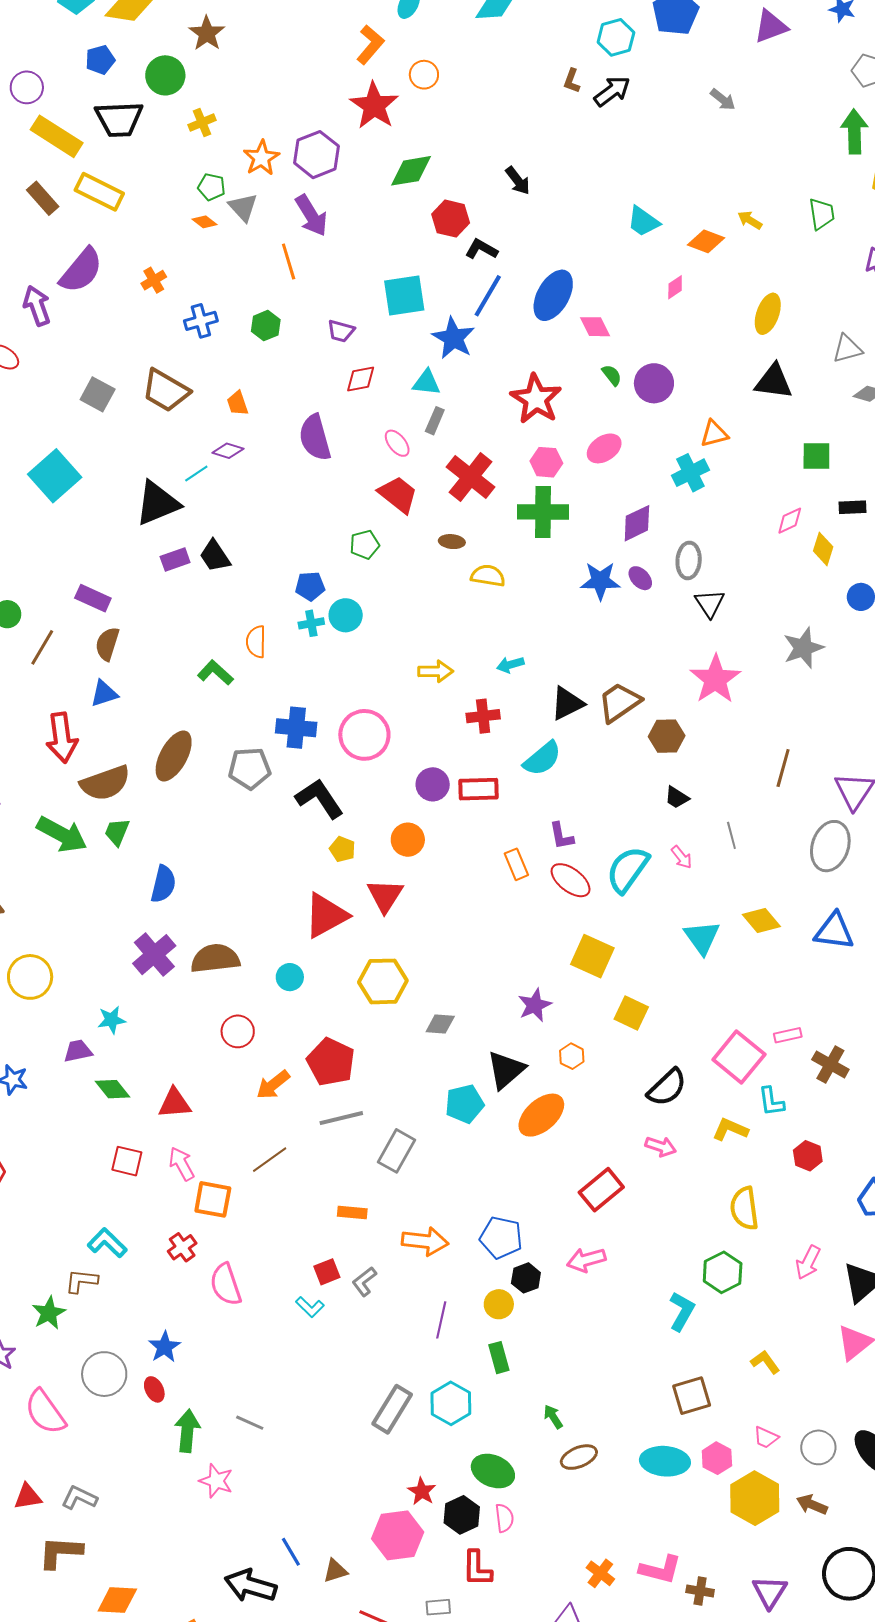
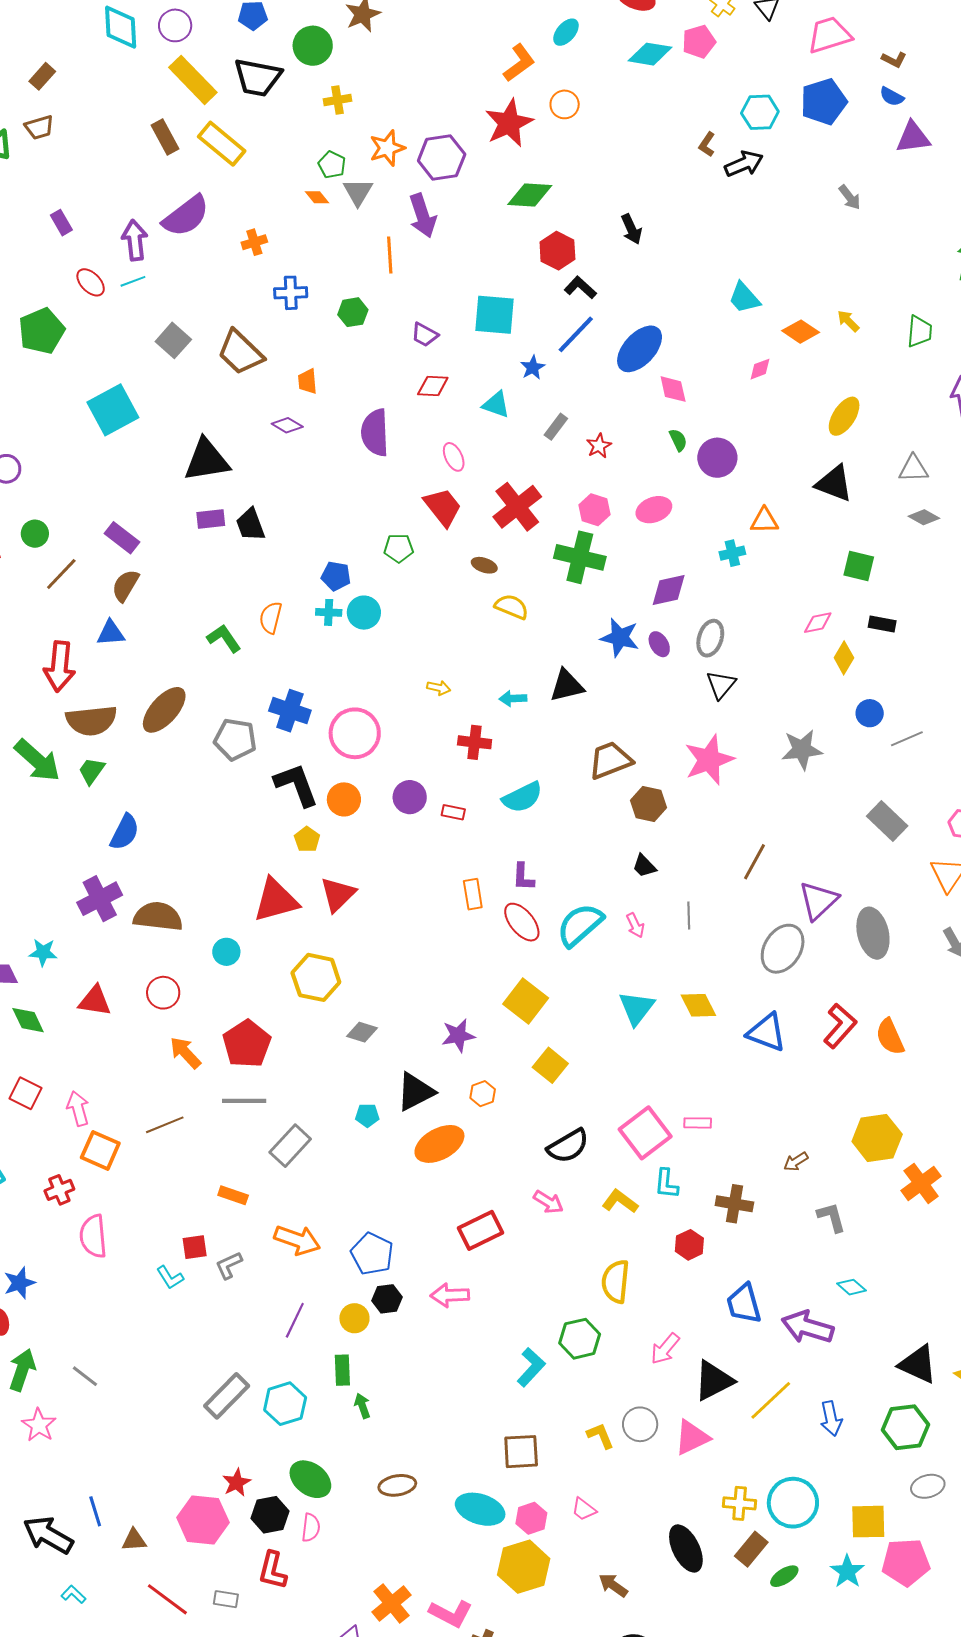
blue star: (453, 338) -> (533, 368), size x0.6
red star: (536, 399) -> (599, 446), size x0.5
gray rectangle: (435, 421) -> (556, 427), moved
cyan line: (196, 473) -> (133, 281), moved
cyan cross: (690, 473) -> (732, 553), size x0.7
yellow arrow: (436, 671) -> (439, 688), size x0.7
black triangle: (567, 703) -> (567, 686), moved
red rectangle: (478, 789) -> (453, 812), size x0.6
orange circle: (408, 840) -> (344, 799), moved
brown cross: (830, 1065) -> (734, 1204), moved, turned -33
orange arrow: (273, 1085) -> (185, 1053), turned 72
red triangle: (175, 1103) -> (95, 1001), moved
cyan pentagon: (465, 1104) -> (367, 1115), size x0.6
green arrow: (553, 1417) -> (362, 1406), moved
gray circle: (818, 1447) -> (640, 1424), moved
yellow hexagon: (755, 1498) -> (524, 1567), moved
orange cross: (600, 1573) -> (391, 1604), size x1.4

